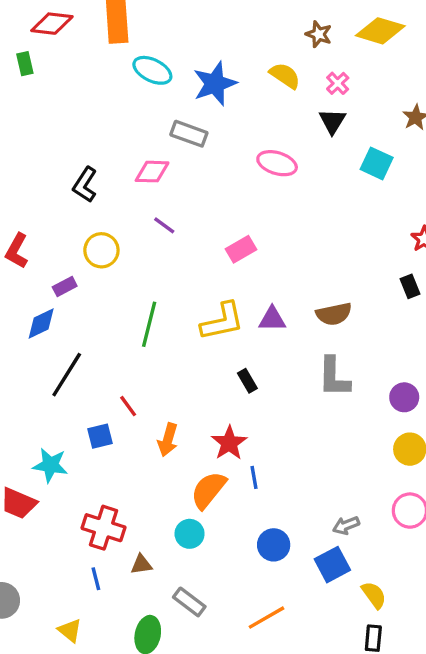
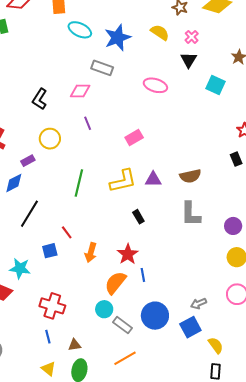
purple line: (164, 225) -> (88, 123), turned 32
blue circle: (274, 545) -> (155, 316), size x1.4
brown triangle: (141, 565) -> (75, 345), moved
gray rectangle: (189, 602) -> (123, 325), moved
orange line: (266, 618) -> (125, 358), moved
yellow triangle: (70, 631) -> (48, 369), moved

